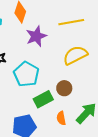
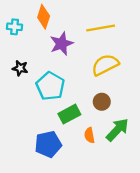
brown circle: (64, 88) -> (102, 102), moved

